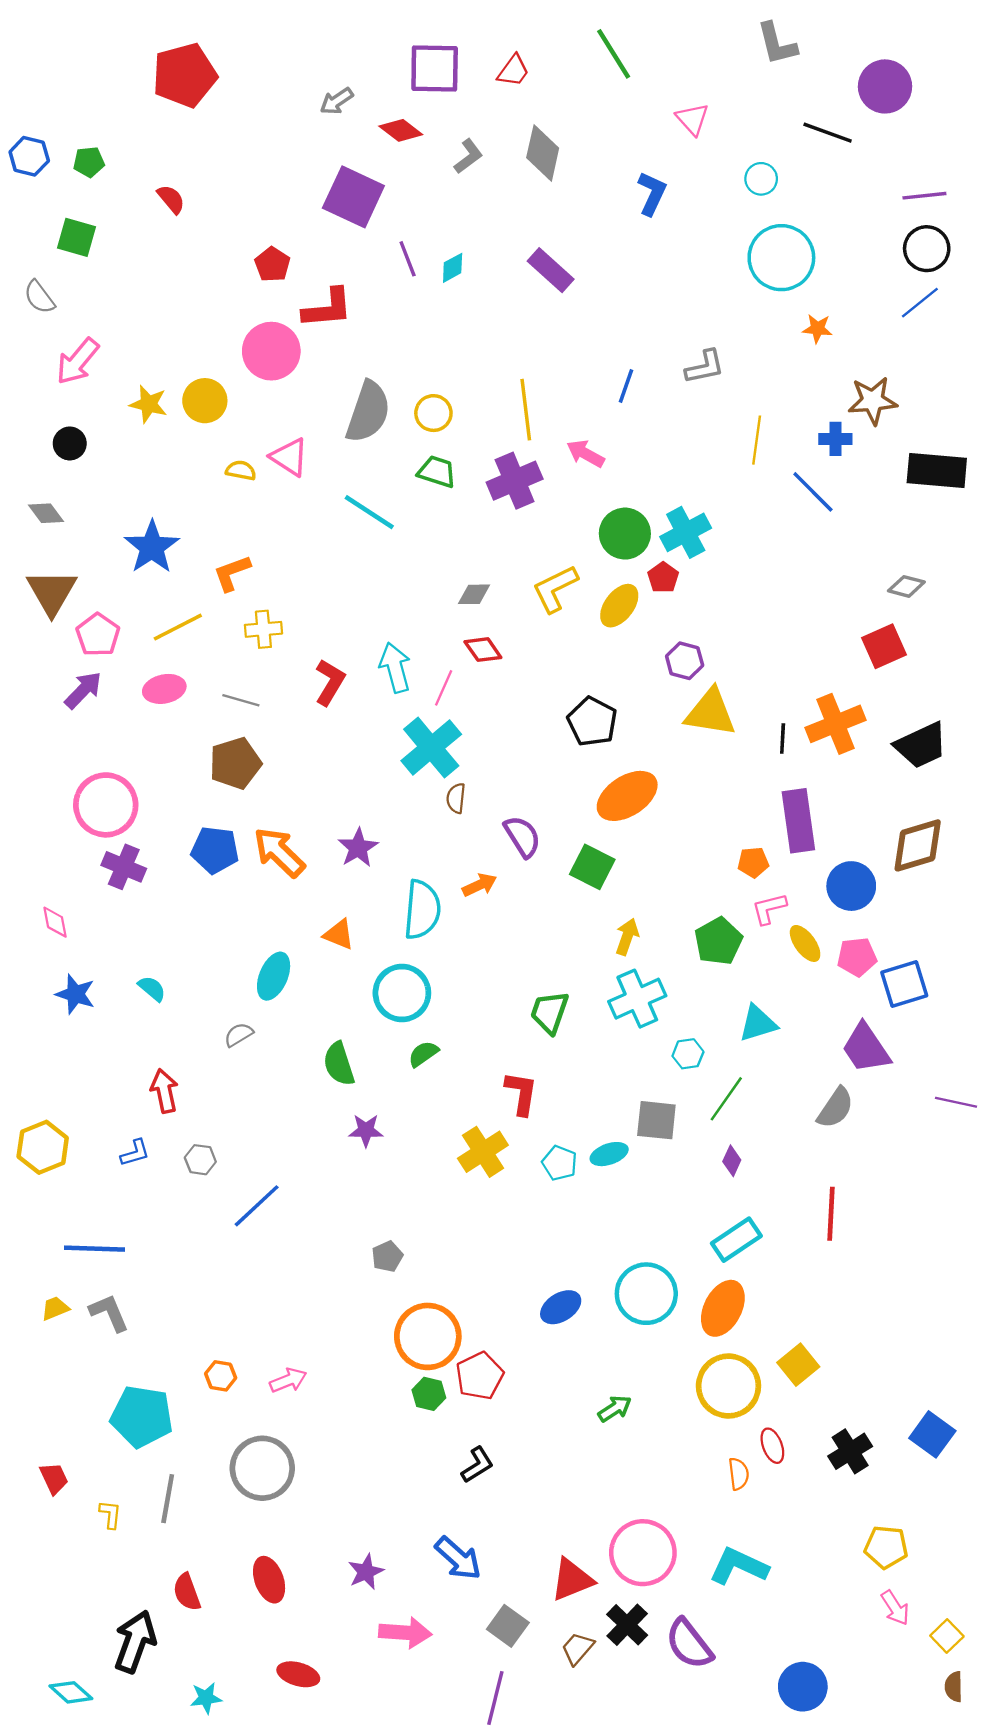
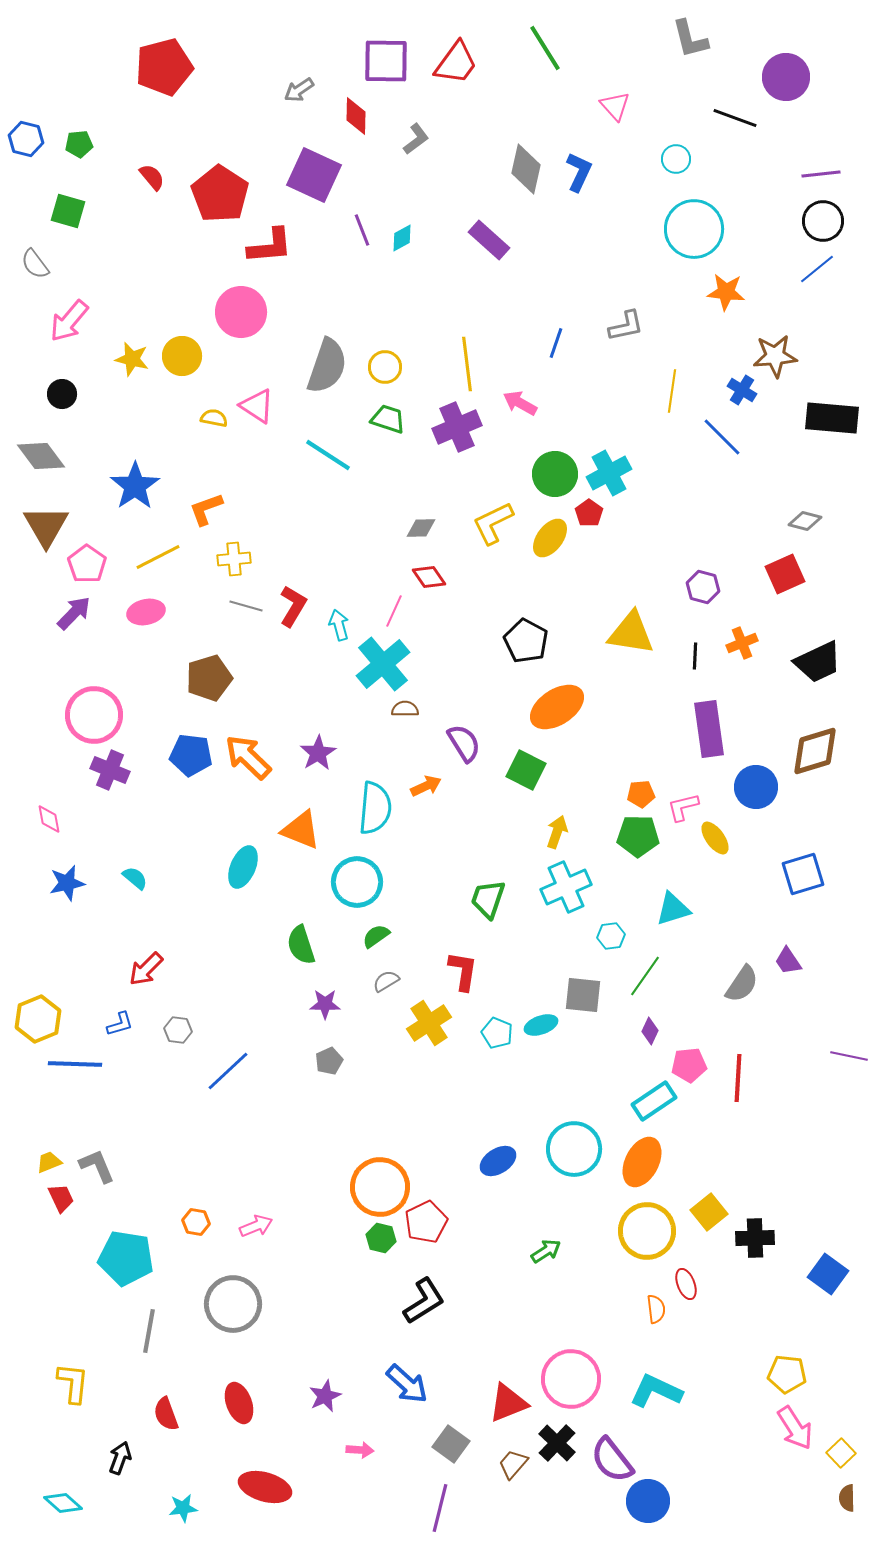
red trapezoid: (513, 71) -> (456, 63), size x1.5
red diamond: (401, 130) -> (356, 116), turned 54
gray diamond: (543, 153) -> (526, 169), moved
red pentagon: (272, 264) -> (220, 194), moved, size x1.8
red L-shape: (328, 308) -> (270, 246), moved
orange star: (817, 329) -> (726, 292), size x1.4
blue cross: (835, 439) -> (742, 390), turned 32
gray diamond: (46, 513) -> (41, 456), size x1.5
purple hexagon: (685, 661) -> (703, 587), moved
cyan arrow: (395, 668) -> (339, 625), moved, size x0.7
gray line: (241, 700) -> (246, 606), moved
orange cross: (835, 724) -> (742, 643), size x0.6
brown semicircle: (456, 798) -> (405, 709), turned 84
orange pentagon: (753, 862) -> (641, 794), moved
orange triangle: (339, 934) -> (301, 830), size x1.4
green pentagon: (718, 941) -> (638, 836), turned 30
pink pentagon: (857, 957) -> (689, 1065), moved
blue star: (75, 994) -> (67, 883), turned -30
gray semicircle: (239, 1035) -> (386, 981), moved
purple trapezoid: (866, 1048) -> (788, 961), moved, size x0.6
red arrow: (164, 1091) -> (146, 969), turned -123
purple line: (956, 1102) -> (849, 1056), moved
blue line: (94, 1249) -> (75, 1064), moved
gray pentagon: (387, 1257) -> (329, 1061), moved
black cross: (850, 1451) -> (755, 1238), moved, turned 30
black L-shape: (477, 1465) -> (424, 1301), size x1.4
red trapezoid: (54, 1478) -> (61, 1198), moved
yellow L-shape: (110, 1514) -> (73, 1383), moved, size x1.6
pink arrow: (895, 1608) -> (795, 1428), size x1.4
pink arrow: (405, 1633) -> (360, 1450), size x0.6
black arrow: (135, 1642) -> (120, 1458), size x0.6
red ellipse: (298, 1674) -> (265, 1487), size x1.4
blue circle: (803, 1687) -> (648, 1501), moved

